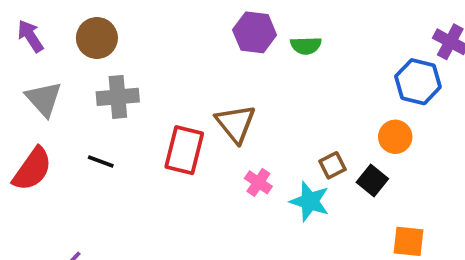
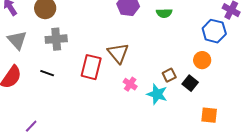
green semicircle: (306, 46) -> (164, 13), moved

